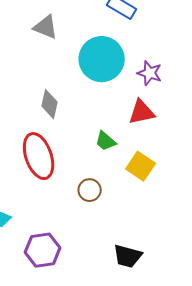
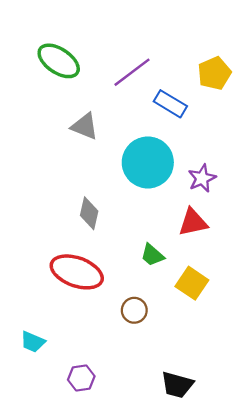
purple star: (150, 73) -> (202, 178), turned 30
red ellipse: (39, 156) -> (77, 272), turned -51
purple hexagon: (43, 250) -> (81, 378), size x0.7

